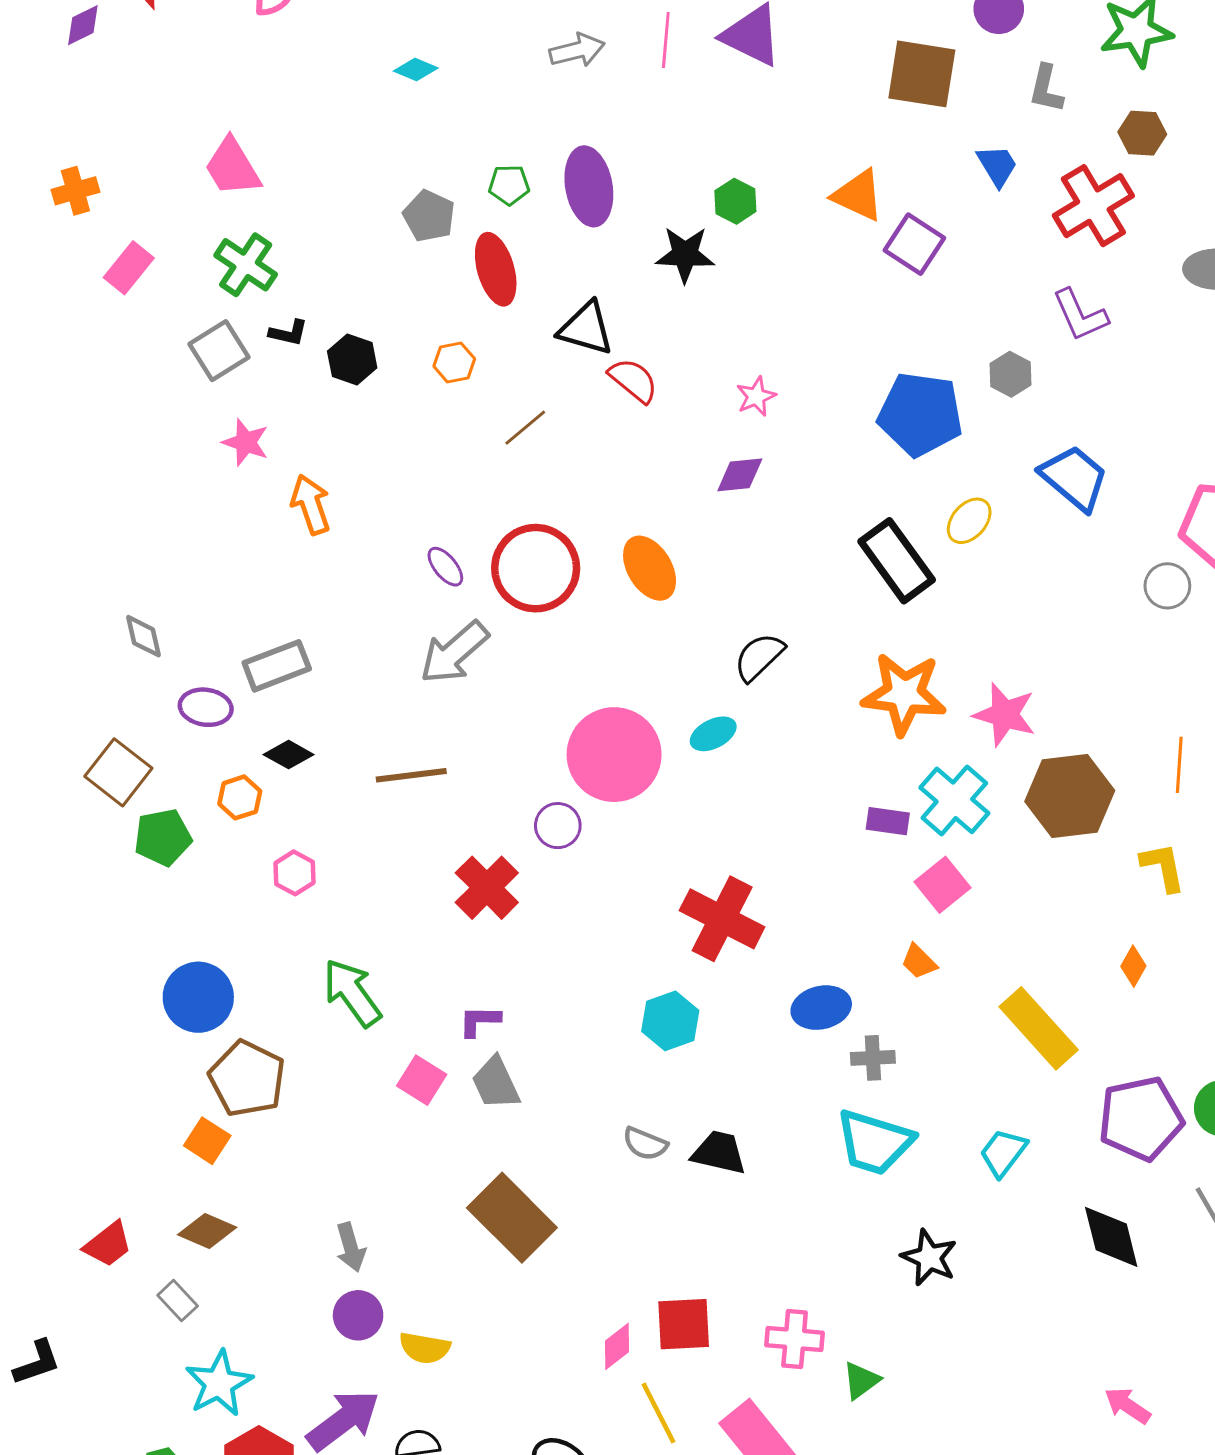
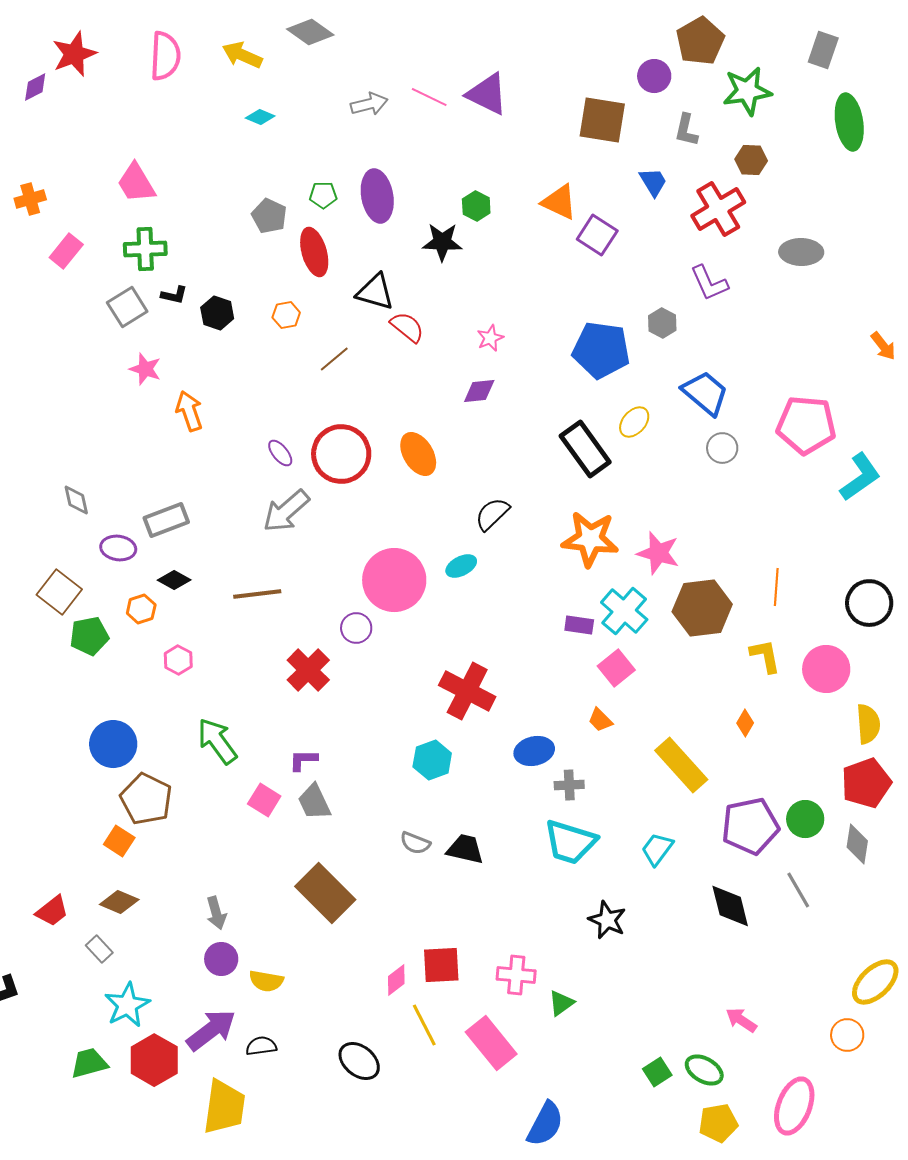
pink line: (666, 40) -> (429, 97), turned -69
green cross: (246, 265) -> (145, 249), turned -36
gray circle: (1167, 586) -> (722, 448), moved

